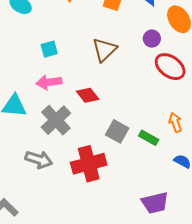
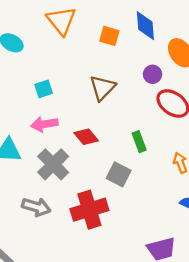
green rectangle: (149, 138) -> (139, 142), moved, turned 42

